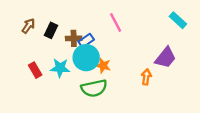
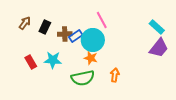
cyan rectangle: (178, 20) -> (157, 27), moved
cyan circle: (86, 58) -> (93, 40), moved
purple trapezoid: (165, 58) -> (159, 48), moved
orange arrow: (146, 77) -> (115, 75), moved

